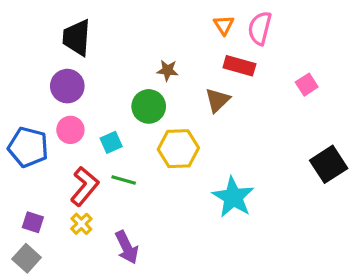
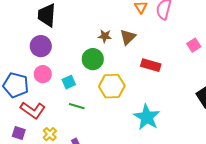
red rectangle: (239, 66) -> (151, 65), moved
brown triangle: (218, 100) -> (128, 37), moved
red L-shape: (85, 186) -> (33, 110), moved, turned 85

